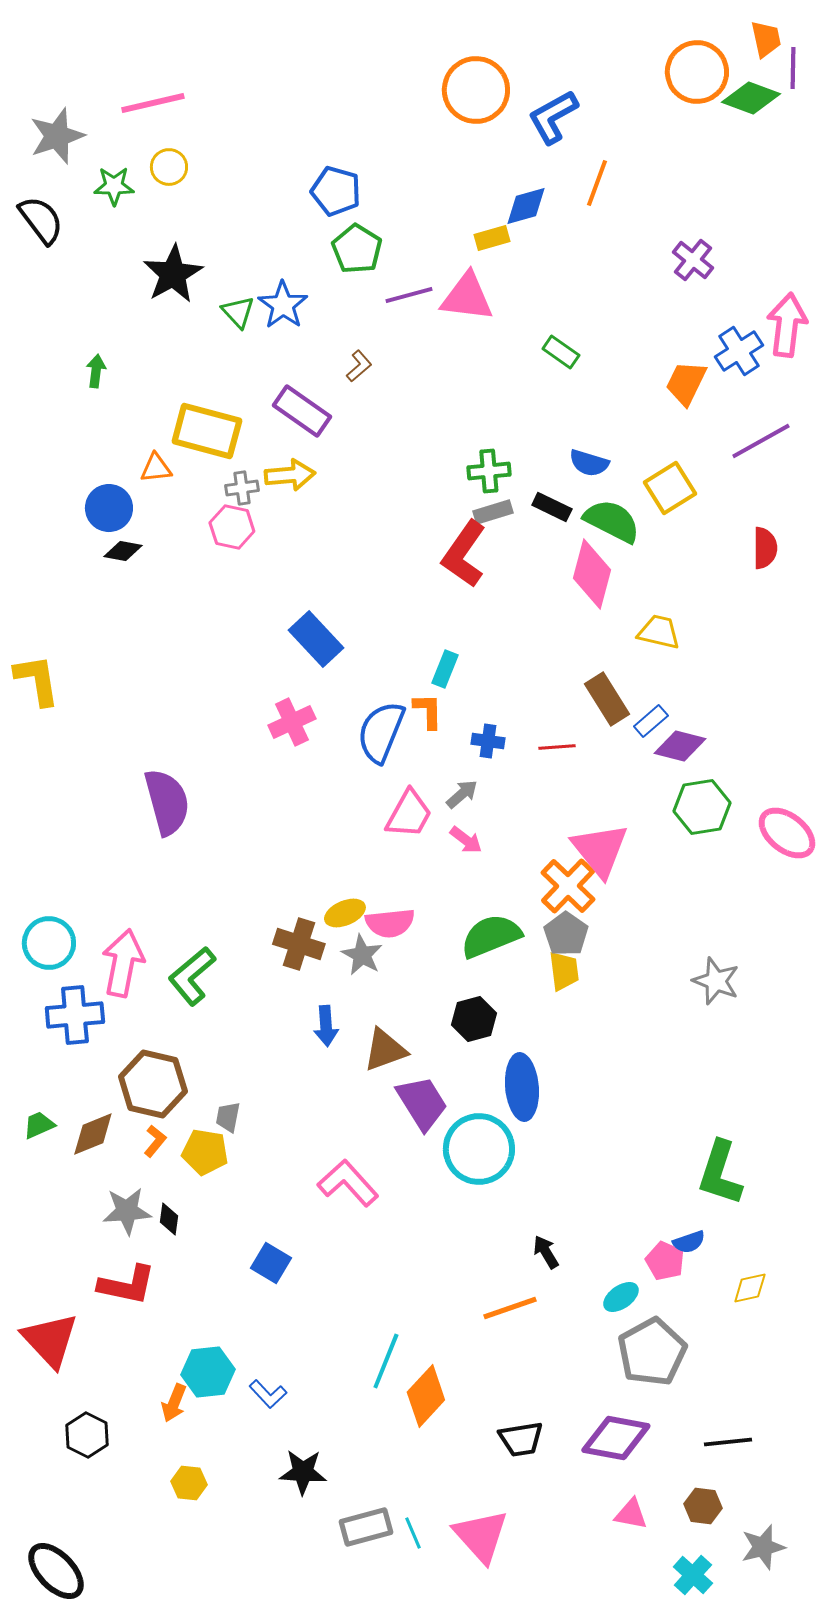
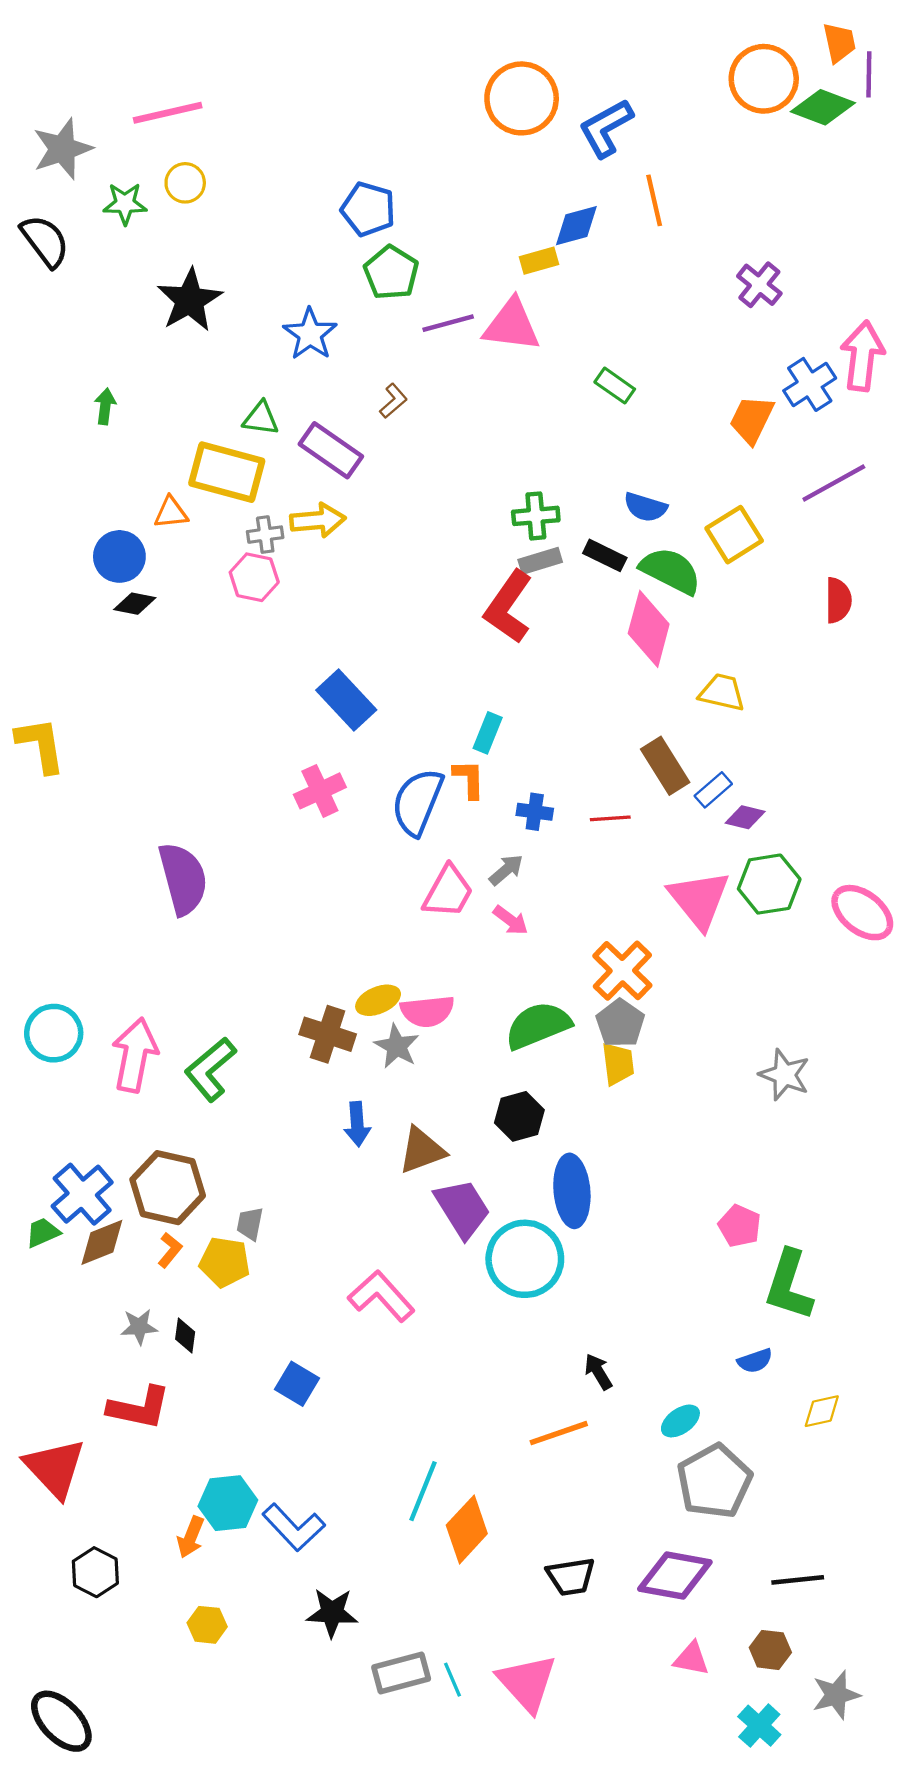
orange line: (597, 183) -> (654, 200), turned -33
green triangle: (238, 312) -> (261, 418), moved, turned -39
purple diamond: (680, 746) -> (745, 817), size x0.7
pink triangle: (600, 850) -> (699, 899), moved
blue cross: (75, 1015) -> (82, 1194), moved, turned -36
gray star: (127, 1211) -> (139, 1327), size x0.7
pink pentagon: (665, 1261) -> (740, 1226), moved
blue L-shape: (268, 1394) -> (294, 1527), size x1.5

